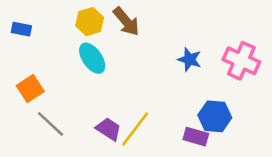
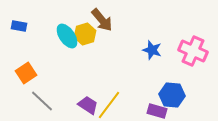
yellow hexagon: (90, 22) -> (85, 34), moved
cyan ellipse: (92, 58) -> (67, 36), moved

